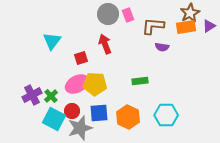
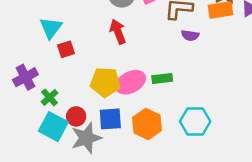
red square: (81, 58) -> (66, 49), moved
pink ellipse: (77, 84) -> (131, 82), moved
purple cross: (32, 95) -> (25, 77), moved

